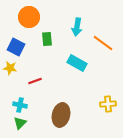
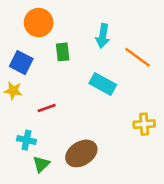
yellow cross: (108, 104) -> (144, 124), moved
brown ellipse: (61, 115) -> (81, 153), turned 45
green triangle: (20, 123) -> (41, 164), moved

